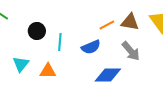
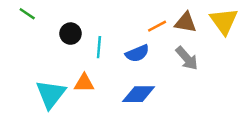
cyan triangle: (21, 64) -> (51, 94), moved, size x1.5
blue diamond: (108, 75) -> (139, 94), moved

